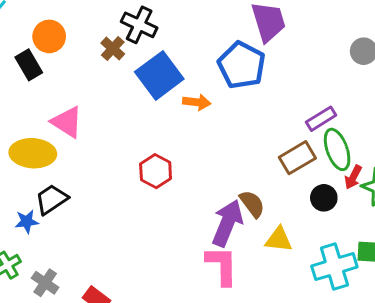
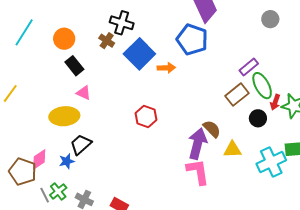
black rectangle: (29, 65) -> (74, 66), moved
pink triangle: (67, 122) -> (84, 93), size x0.7

